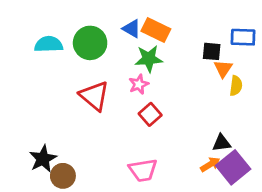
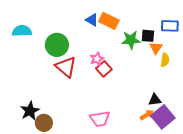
green circle: (90, 43) -> (57, 45), moved
cyan semicircle: (49, 44) -> (22, 31), moved
green star: (149, 59) -> (131, 40), moved
red square: (150, 114) -> (104, 69), moved

